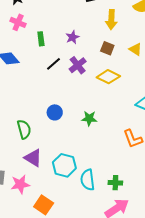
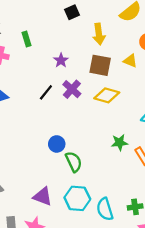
green rectangle: (41, 39) -> (26, 39), moved
brown square: (107, 48) -> (100, 65), size x1.5
green star: (89, 118) -> (119, 143), moved
green semicircle: (24, 129) -> (74, 162), moved

